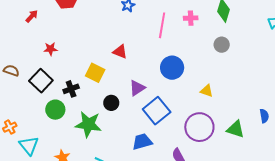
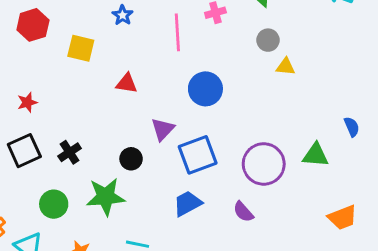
yellow square: (95, 73) -> (81, 48), moved
black square: (41, 81) -> (24, 151), turned 35
yellow triangle: (207, 91) -> (286, 67), moved
green circle: (55, 110) -> (54, 204), moved
blue square: (157, 111) -> (198, 155), turned 32

